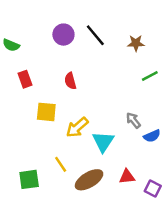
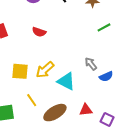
red semicircle: (70, 81) -> (39, 32), turned -56
yellow square: (46, 112) -> (20, 71), moved
cyan triangle: (103, 142) -> (66, 81), turned -36

